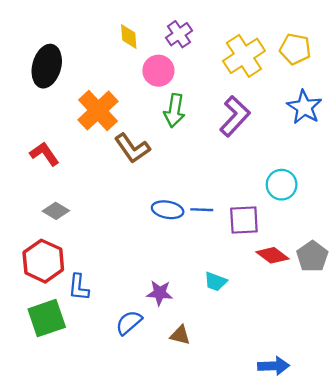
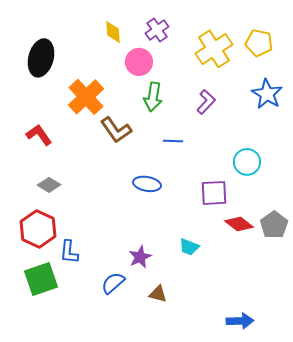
purple L-shape: (235, 116) -> (206, 102), size x0.7
blue line: (202, 210) -> (173, 141), moved
purple star: (160, 293) -> (140, 257), turned -30

